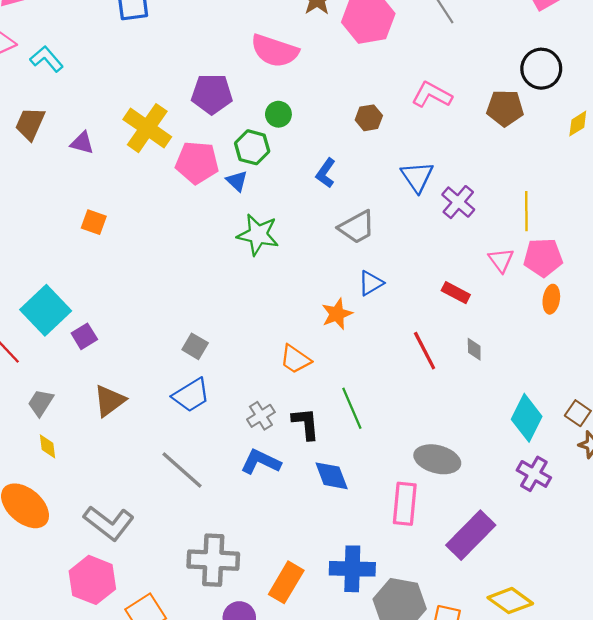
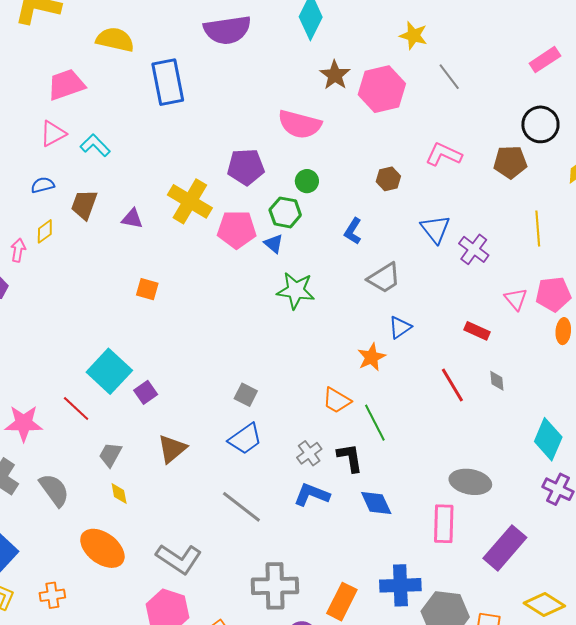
yellow line: (526, 211) -> (538, 229), moved
green line: (352, 408) -> (375, 423), moved

